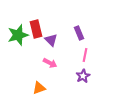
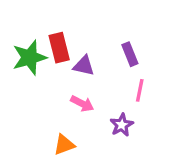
purple triangle: (51, 40) -> (84, 66), turned -32
purple star: (83, 76) -> (122, 125), moved

